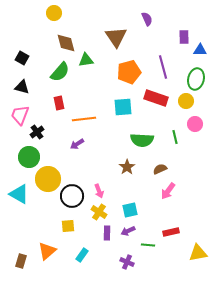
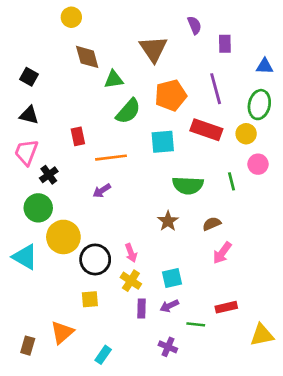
purple rectangle: (184, 37) -> (225, 44), moved
green semicircle: (60, 72) -> (128, 111), moved
cyan rectangle: (82, 255) -> (103, 355), moved

